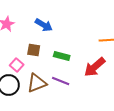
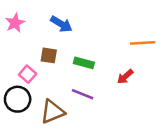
red arrow: (95, 67) -> (125, 77), size x0.6
brown triangle: (37, 83) -> (53, 112), moved

